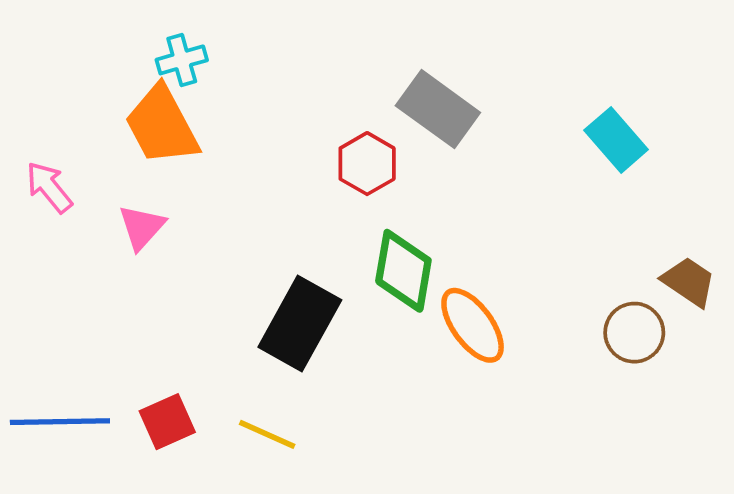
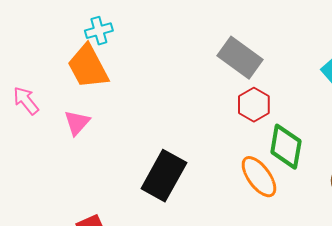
red hexagon: (367, 164) -> (254, 105), moved
green diamond: (403, 271) -> (286, 147), moved

